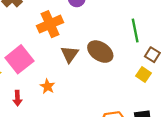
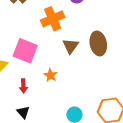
brown ellipse: (100, 52) -> (98, 43), turned 45
pink square: (19, 59) -> (25, 51), turned -30

